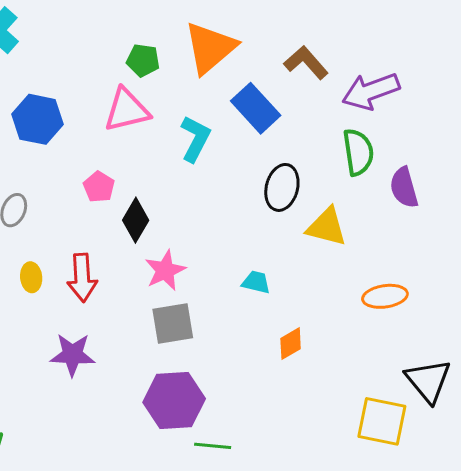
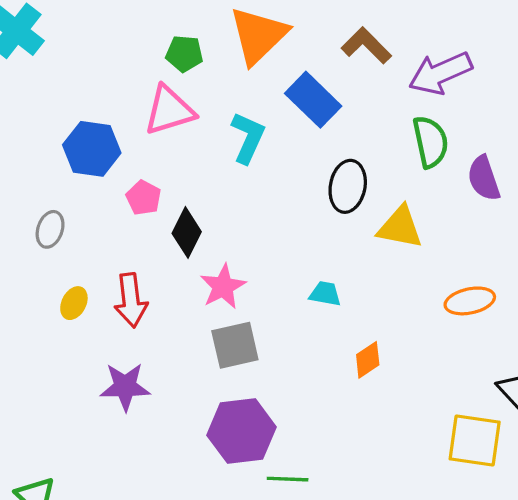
blue hexagon: (38, 119) -> (92, 149), moved
yellow ellipse: (31, 277) -> (74, 303), turned 36

